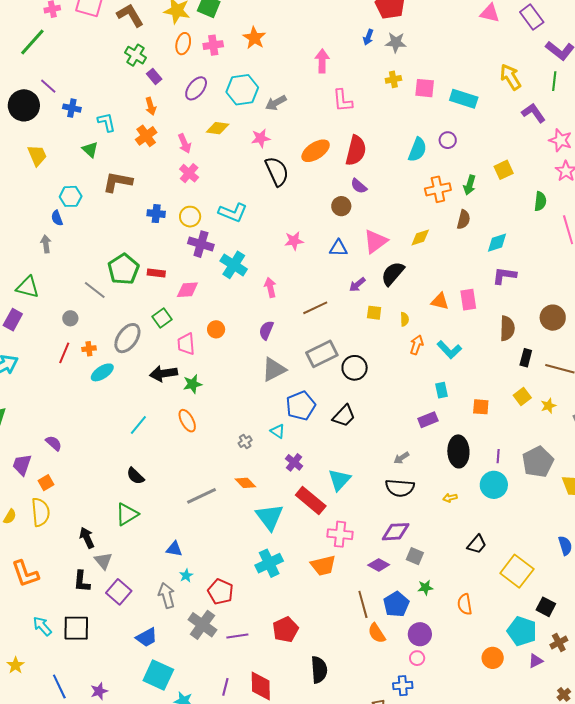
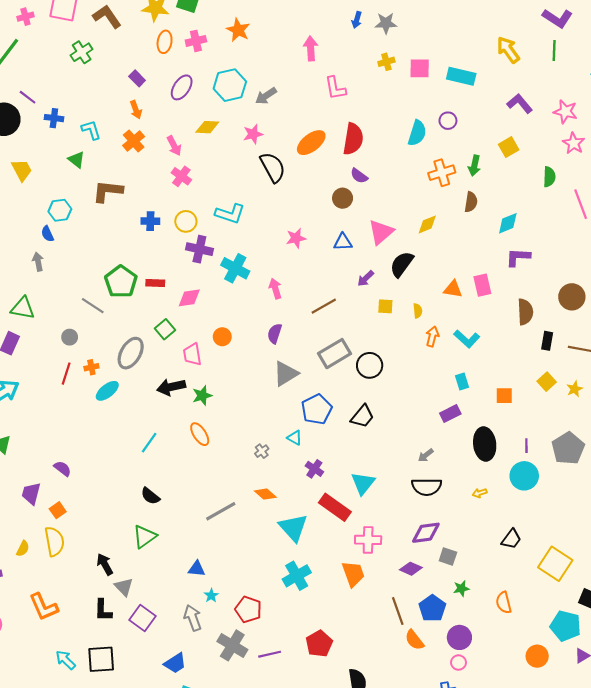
green cross: (136, 55) -> (82, 52), moved, turned 30
purple L-shape: (533, 113) -> (520, 104), moved
orange trapezoid: (323, 565) -> (353, 574), turned -92

